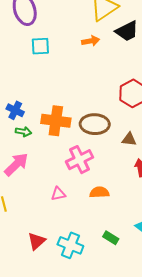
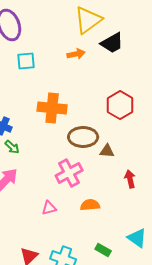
orange cross: (56, 121) -> (52, 108), moved
green arrow: (23, 132) -> (12, 147), turned 35
brown triangle: (129, 139) -> (107, 151), moved

